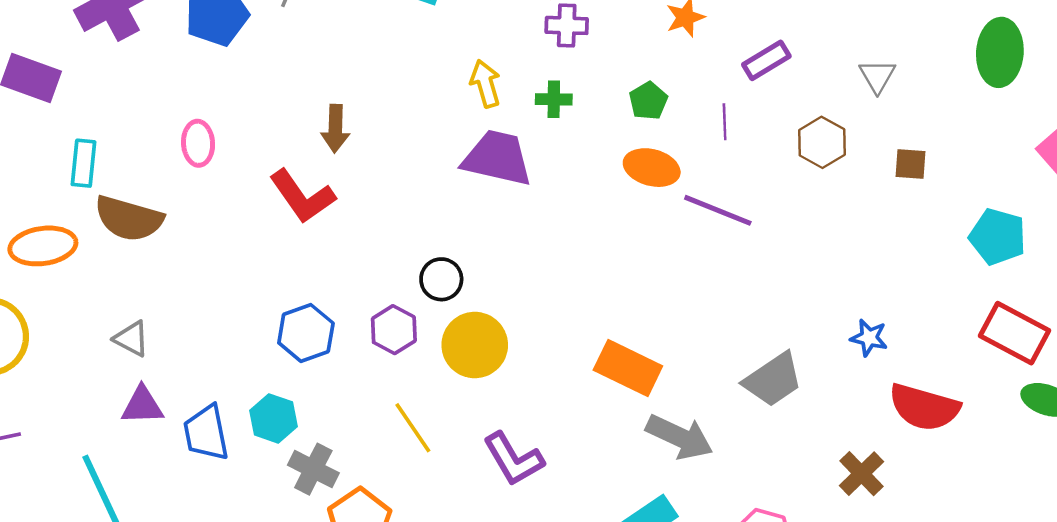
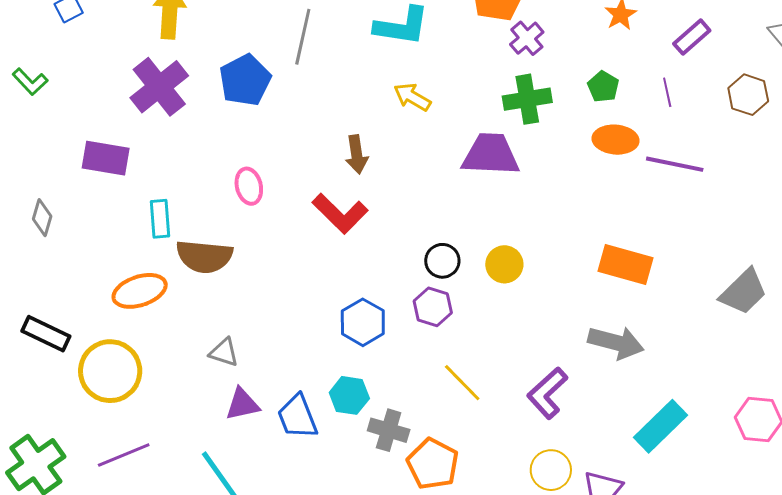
purple cross: (567, 25) -> (527, 38), turned -32
yellow arrow: (485, 84) -> (412, 97), moved, turned -33
green cross: (554, 99) -> (527, 99), size x1.6
black circle: (441, 279) -> (442, 261), moved
yellow circle: (475, 345) -> (504, 264), moved, size x0.7
orange rectangle: (628, 368) -> (625, 265), moved
gray arrow: (680, 437) -> (616, 343), moved
purple L-shape: (513, 459) -> (547, 393), turned 88

